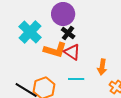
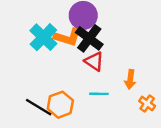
black cross: (68, 33) -> (89, 38), size x1.6
orange L-shape: (55, 50) -> (68, 37), moved

